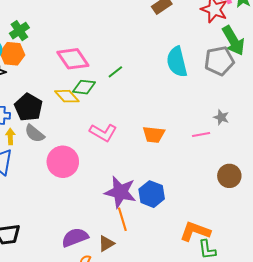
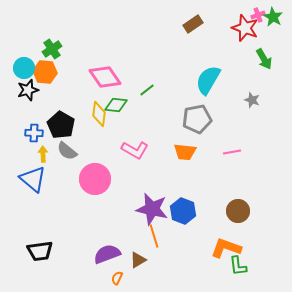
green arrow: (233, 41) -> (264, 59), size x0.7
gray pentagon: (219, 61) -> (197, 119), moved
cyan semicircle: (177, 62) -> (208, 80), turned 44
yellow diamond: (67, 96) -> (99, 114), turned 50
gray star: (221, 117) -> (252, 100), moved
brown circle: (229, 176) -> (238, 211), moved

